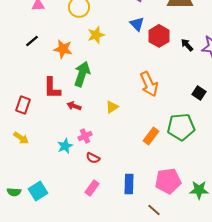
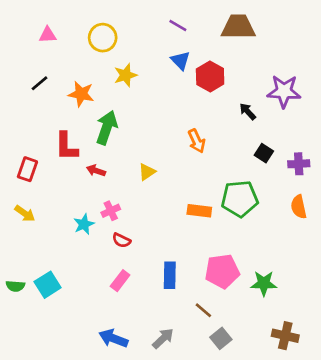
black arrow: (187, 45) -> (248, 111), moved
orange arrow: (149, 84) -> (197, 141), size x0.7
orange rectangle: (151, 136) -> (199, 211), turned 60

